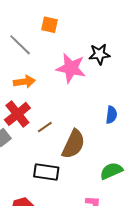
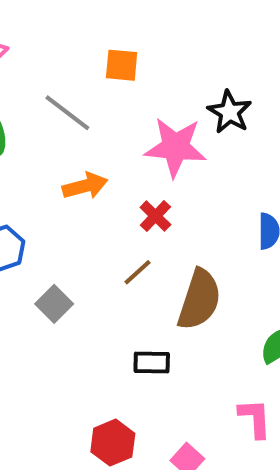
black star: (99, 54) -> (230, 112), turned -30
red cross: (17, 114) -> (155, 216), moved, size x0.6
black rectangle: (46, 172) -> (152, 363), size x0.7

